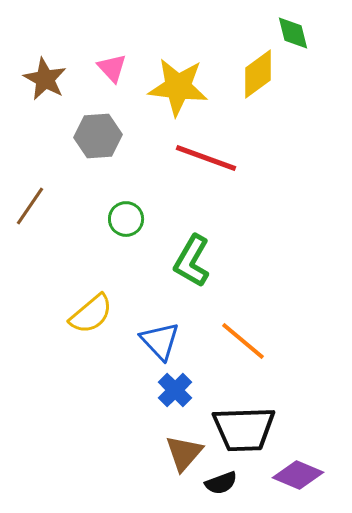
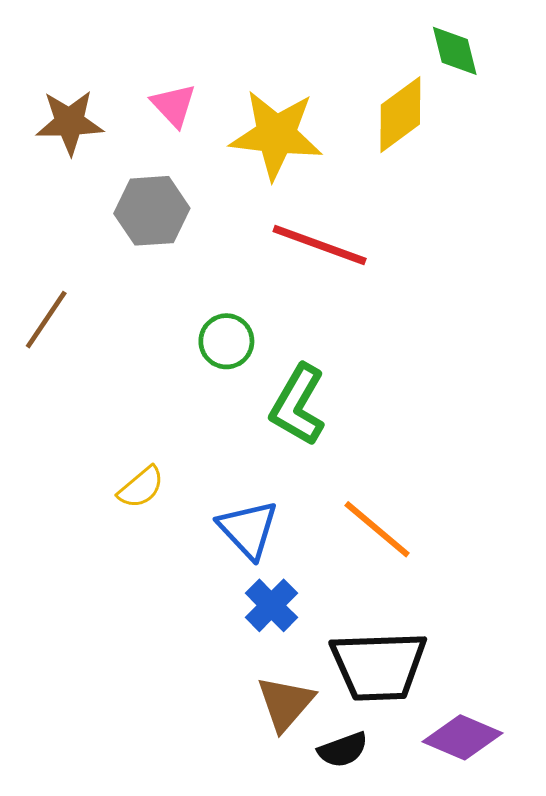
brown star: (45, 79) -> (70, 122), turned -30
green circle: (126, 219) -> (226, 341), moved
yellow semicircle: (91, 314) -> (141, 487), size x0.7

